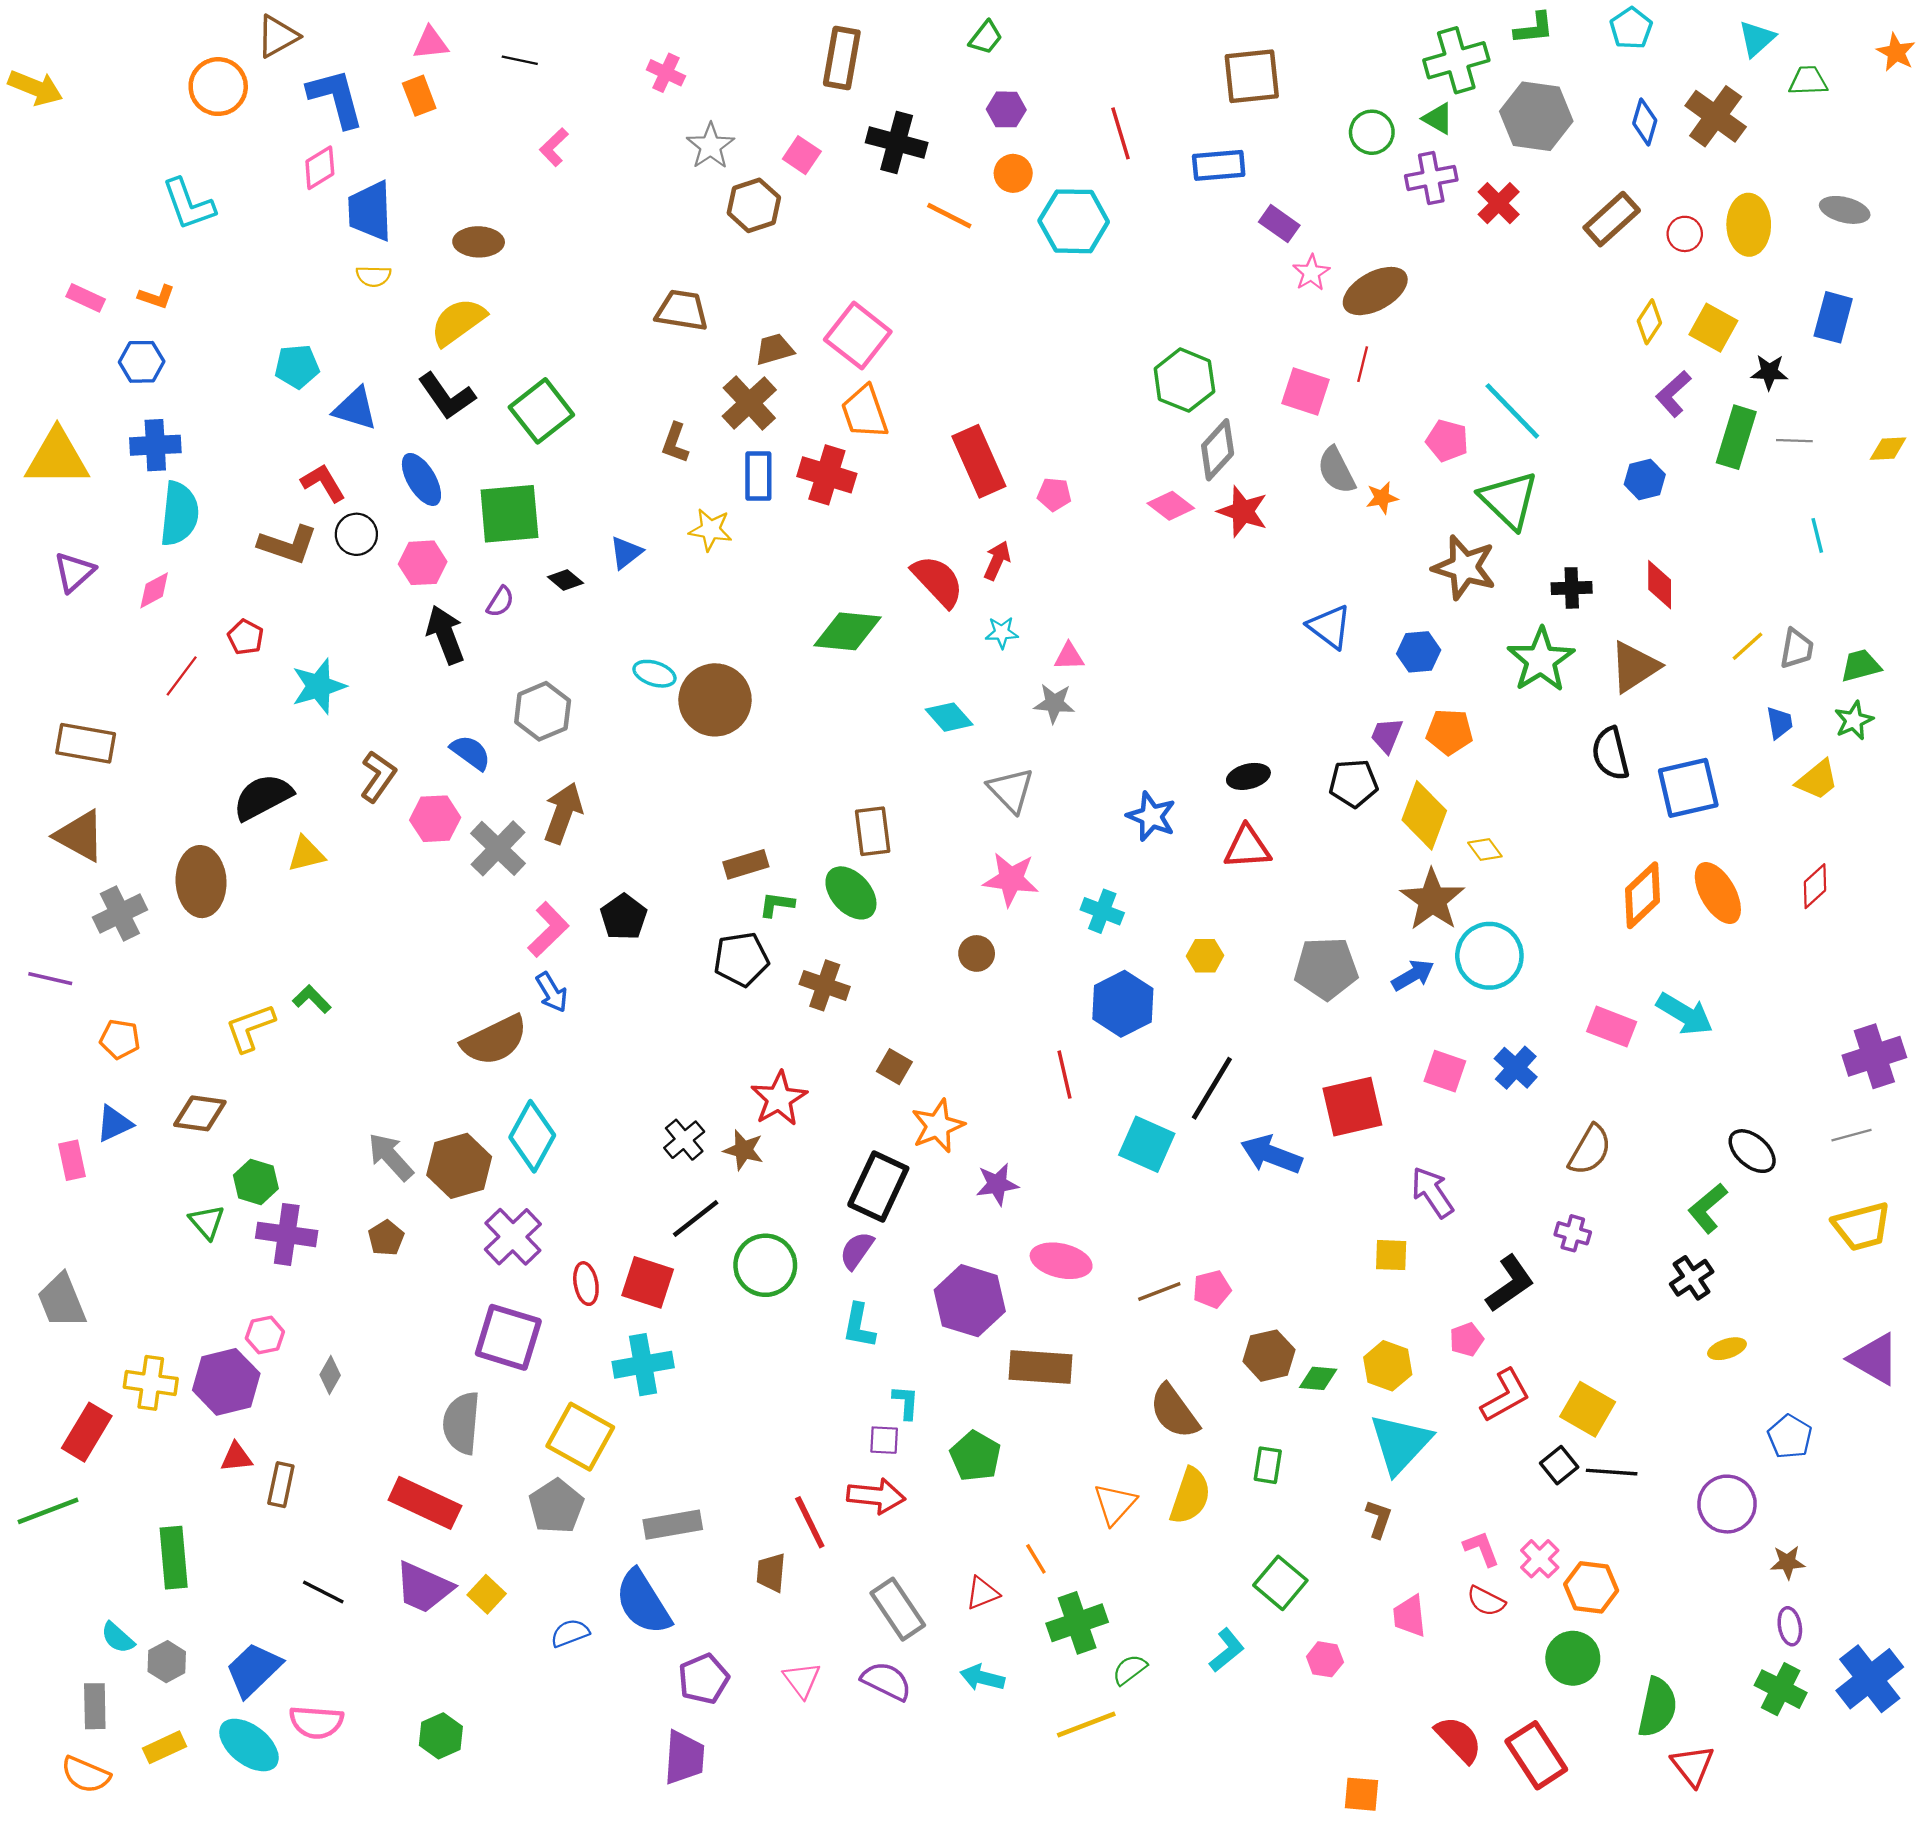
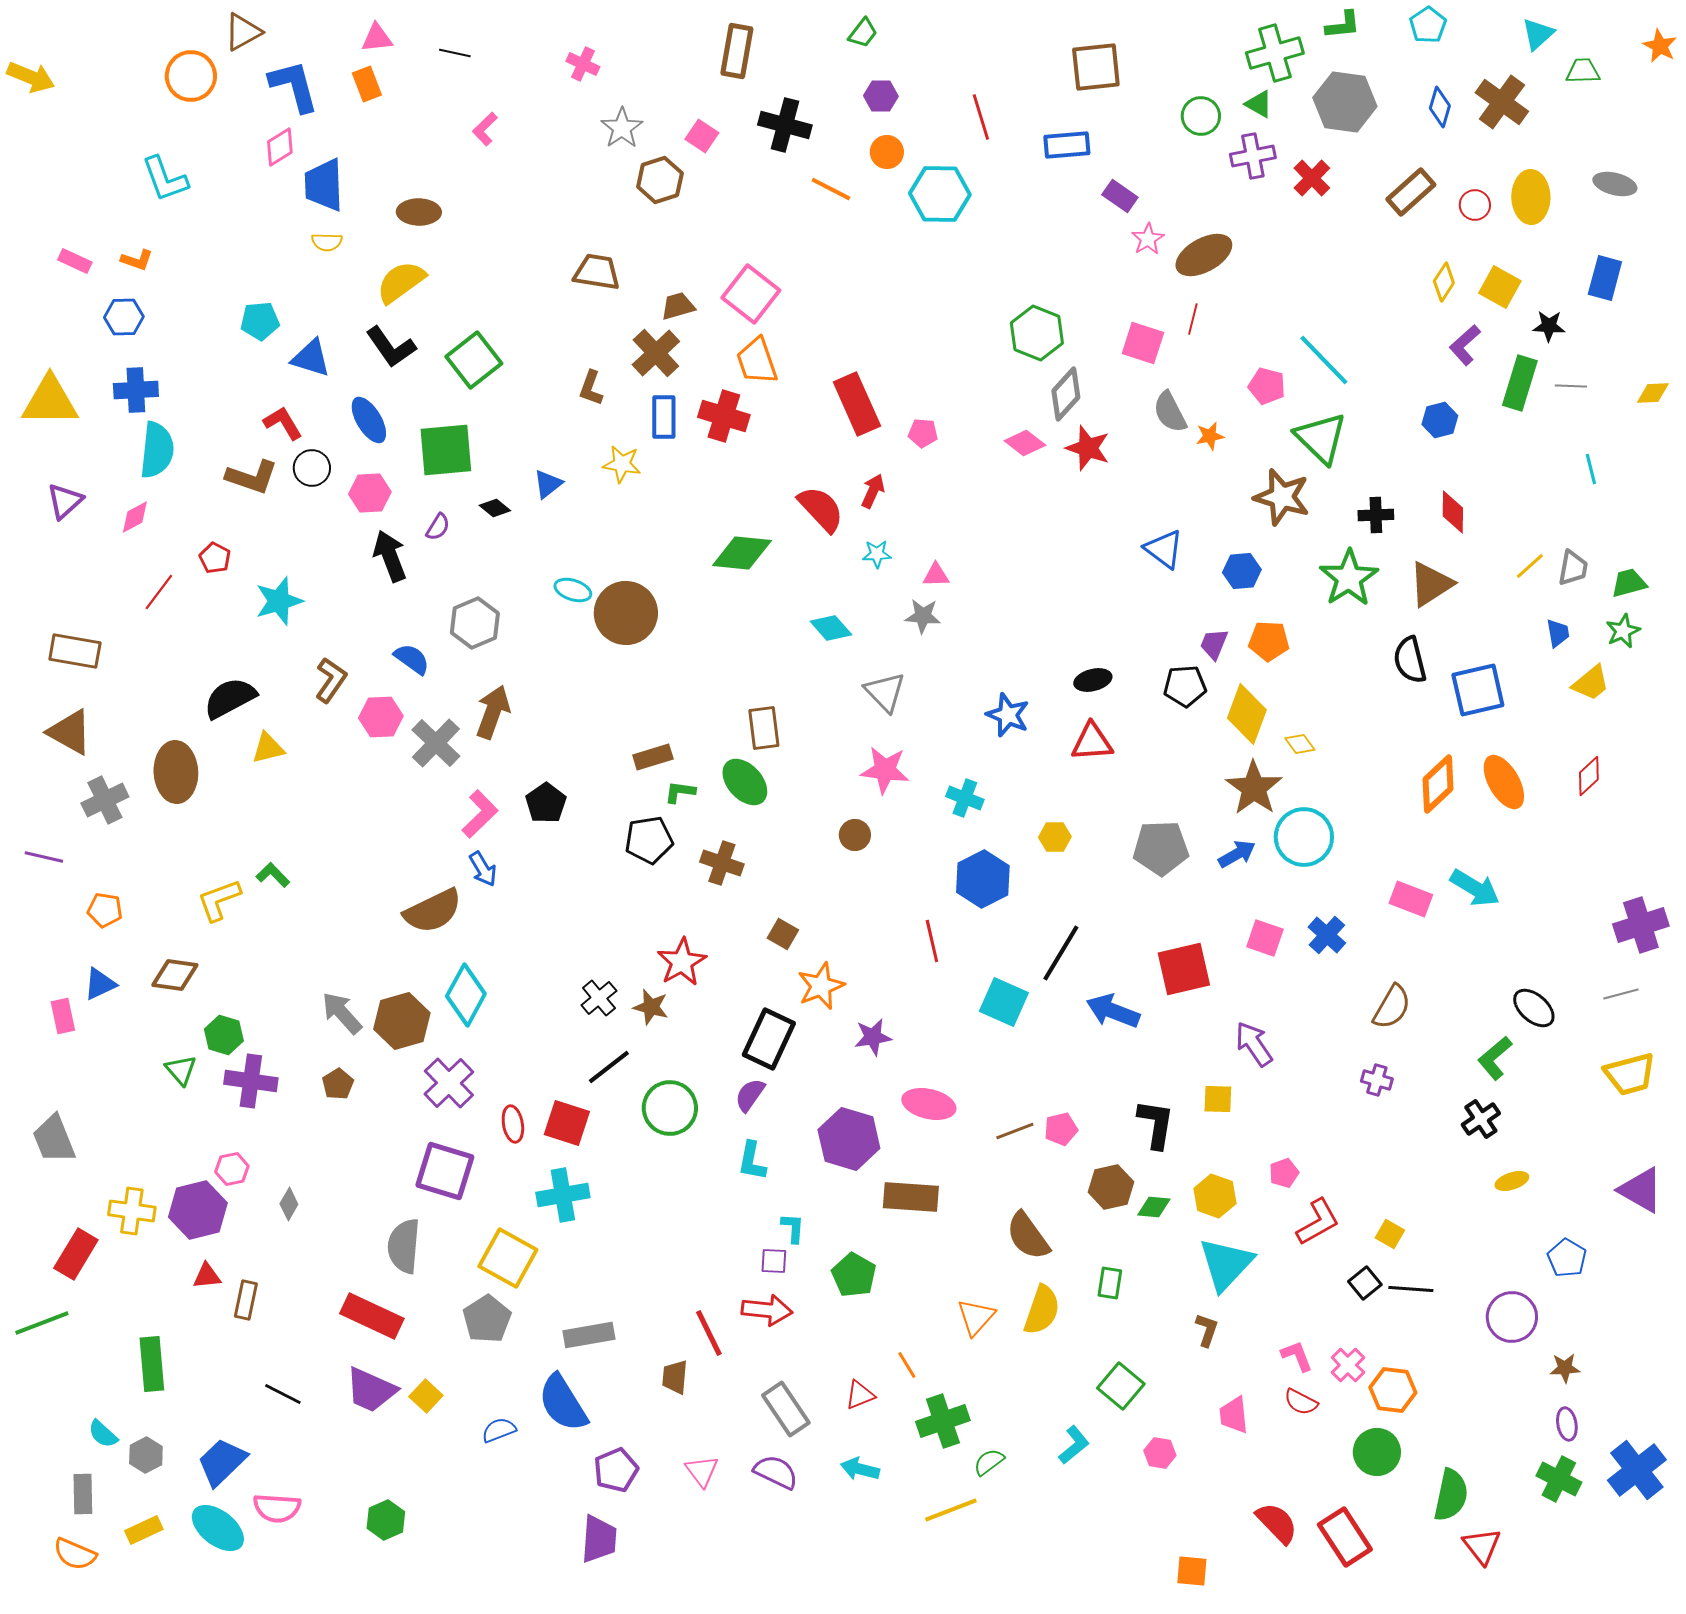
black L-shape: (1510, 1284) -> (1156, 1124), moved, turned -46
yellow square: (1588, 1409) -> (1390, 1234), size x0.6

